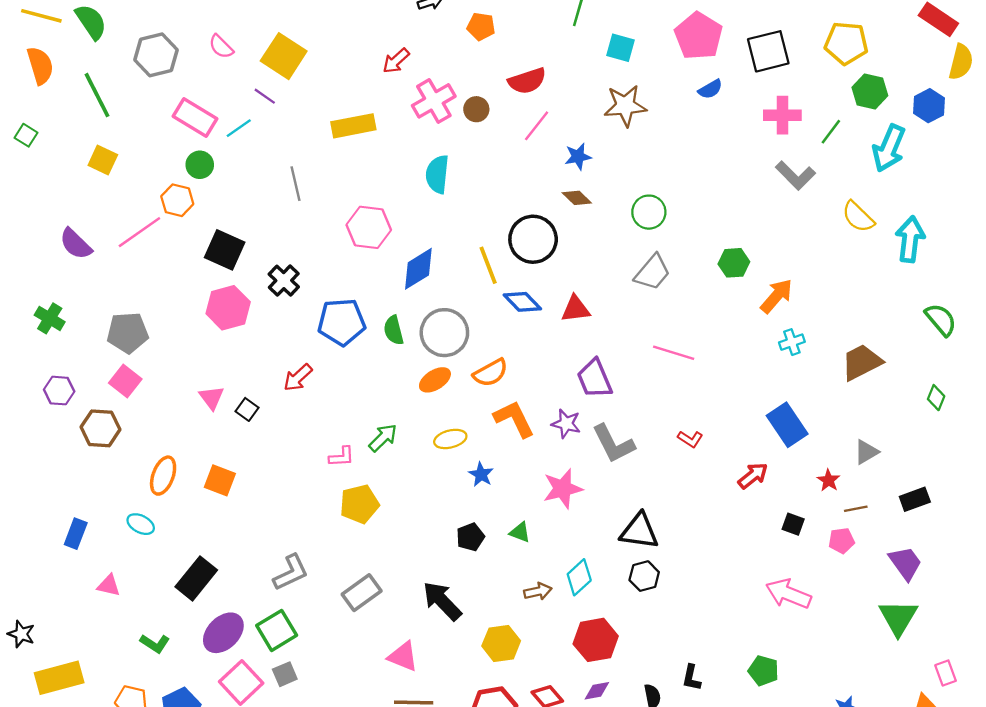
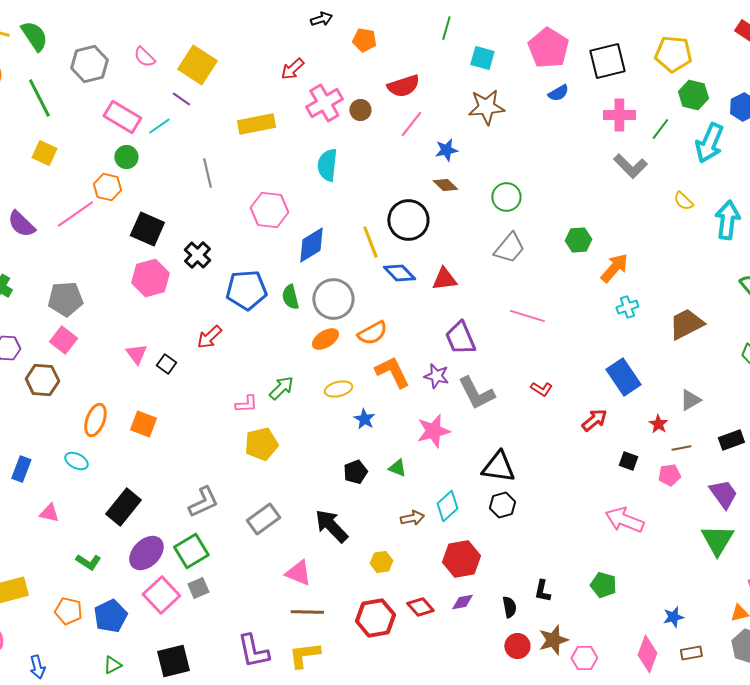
yellow semicircle: (858, 217) -> (683, 201), size x0.7
yellow hexagon: (501, 643) -> (381, 562), size x0.7

